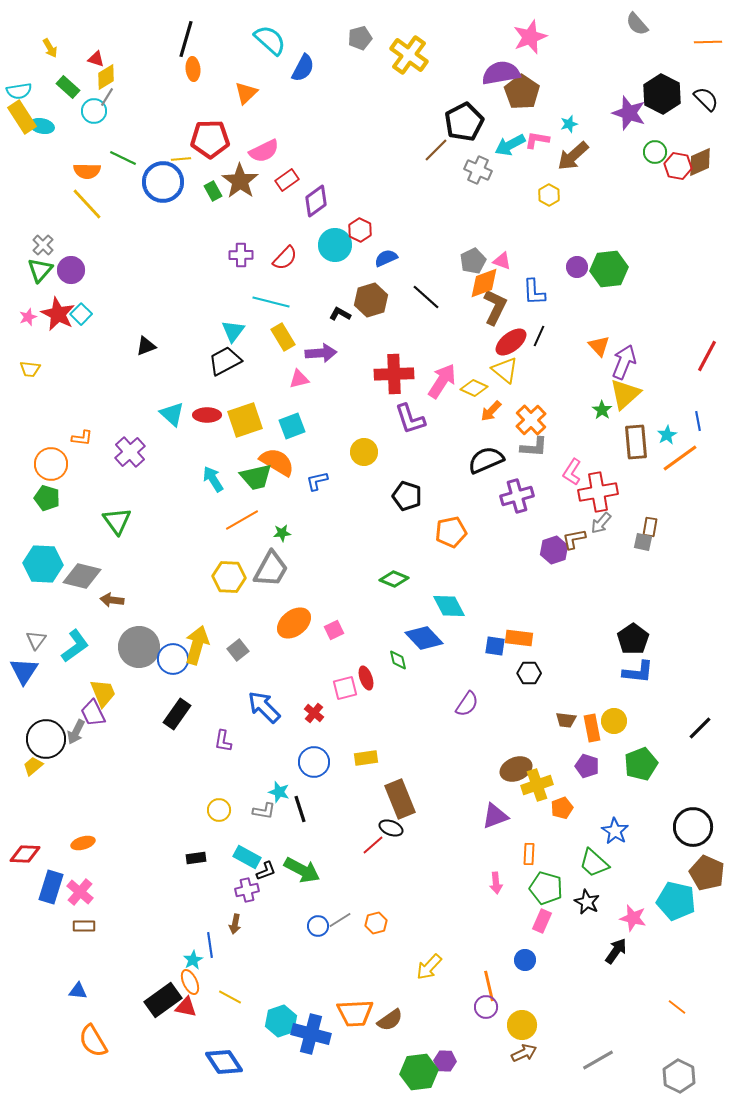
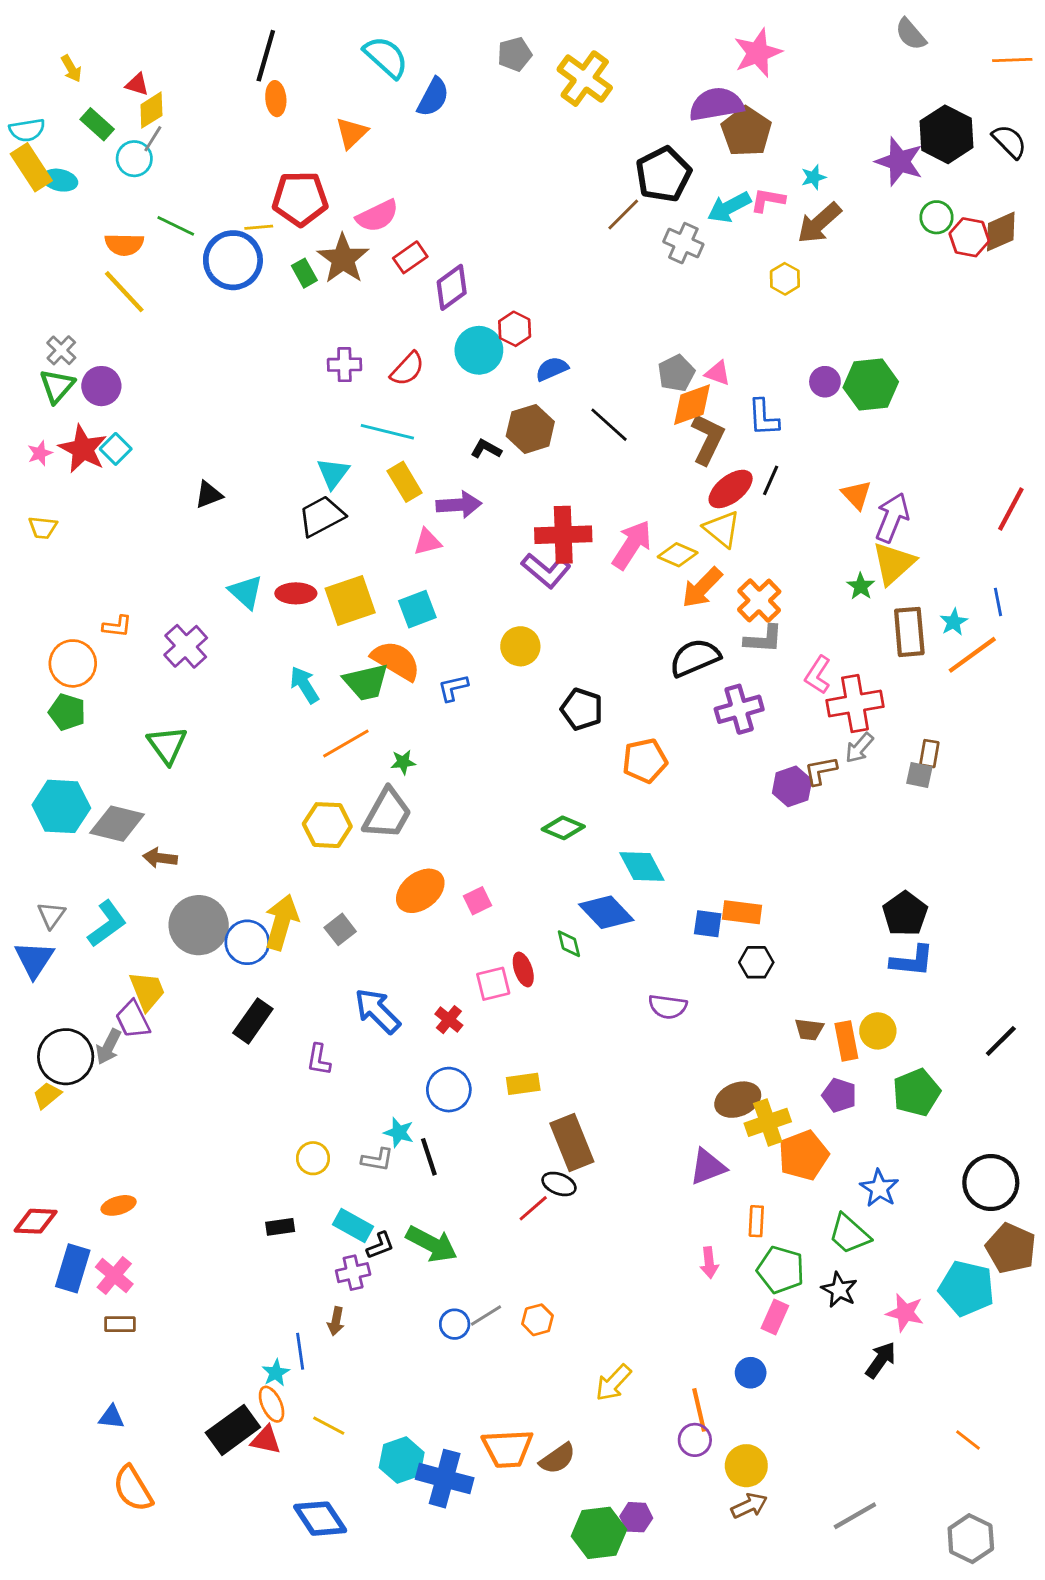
orange arrow: (491, 411) -> (702, 588), size x1.4
purple L-shape: (410, 419) -> (546, 570), moved, turned -32
purple semicircle: (467, 704) -> (668, 1007), turned 64
orange pentagon: (562, 808) -> (803, 1155), size x1.6

